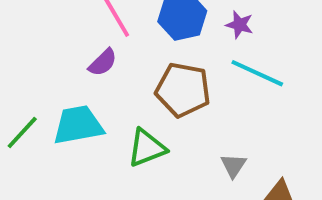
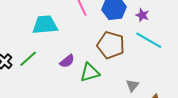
purple semicircle: (103, 62) -> (67, 61), moved
cyan trapezoid: (78, 125) -> (45, 25), moved

